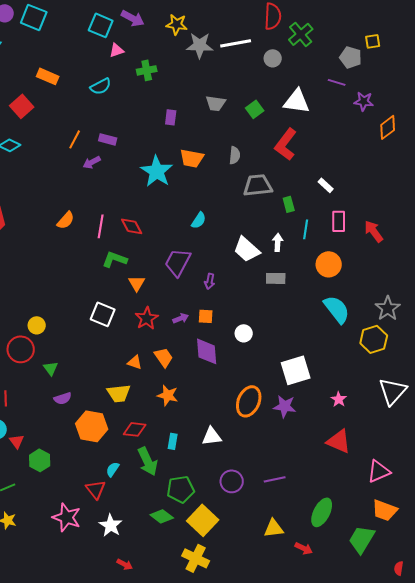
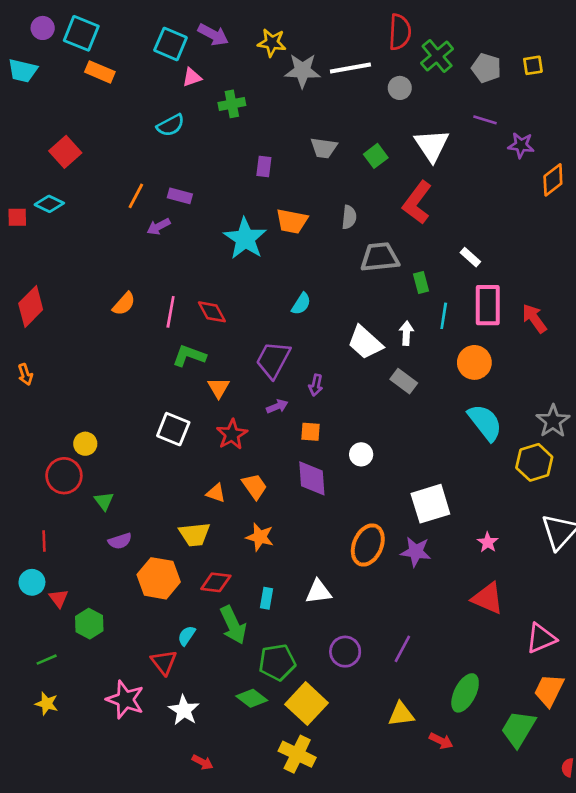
gray pentagon: (351, 57) -> (486, 68), moved
orange rectangle: (48, 76) -> (100, 72), moved
white triangle: (297, 101) -> (432, 145), turned 48
pink rectangle: (339, 221) -> (488, 305), size x1.4
gray rectangle: (276, 278) -> (404, 381), turned 36
purple arrow: (181, 318) -> (277, 406), moved
purple line: (275, 479) -> (402, 649), turned -50
orange trapezoid: (385, 510) -> (549, 690), turned 96

